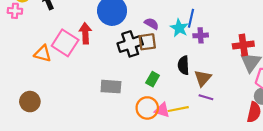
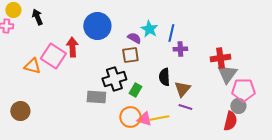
cyan star: (179, 28) -> (149, 29), moved
black cross: (130, 44) -> (114, 79), moved

